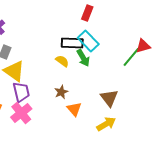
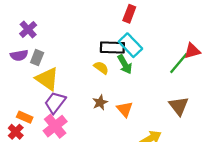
purple trapezoid: (21, 92) -> (55, 103), turned -130
brown triangle: (109, 98) -> (179, 106), moved
orange triangle: (74, 109) -> (125, 109), moved

